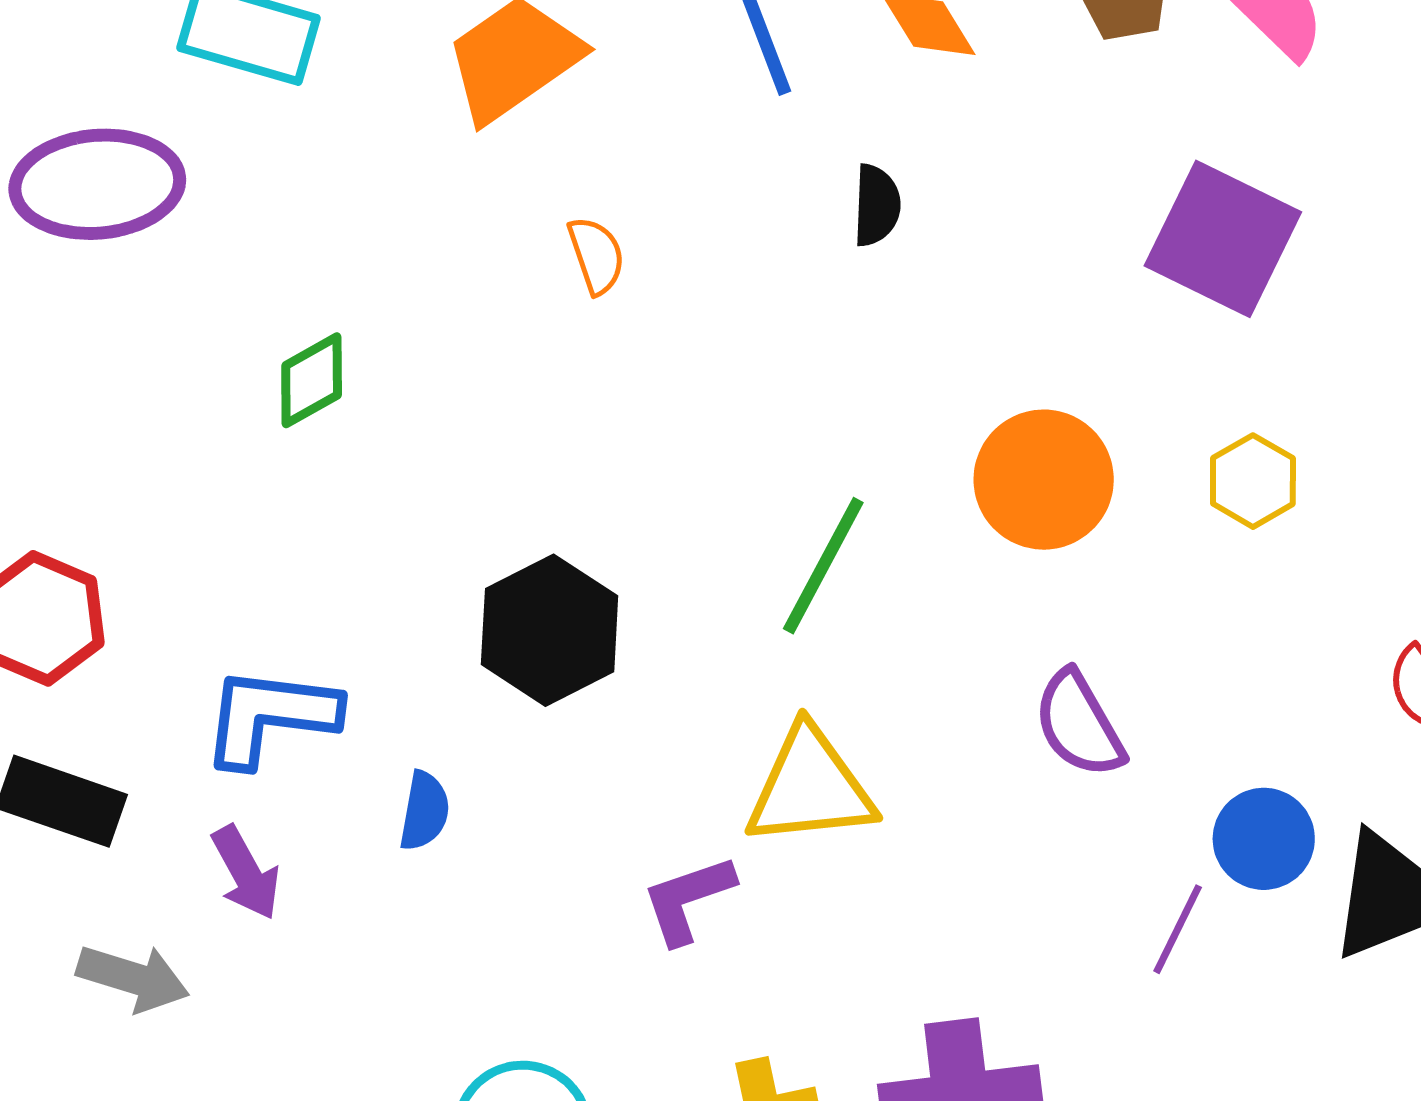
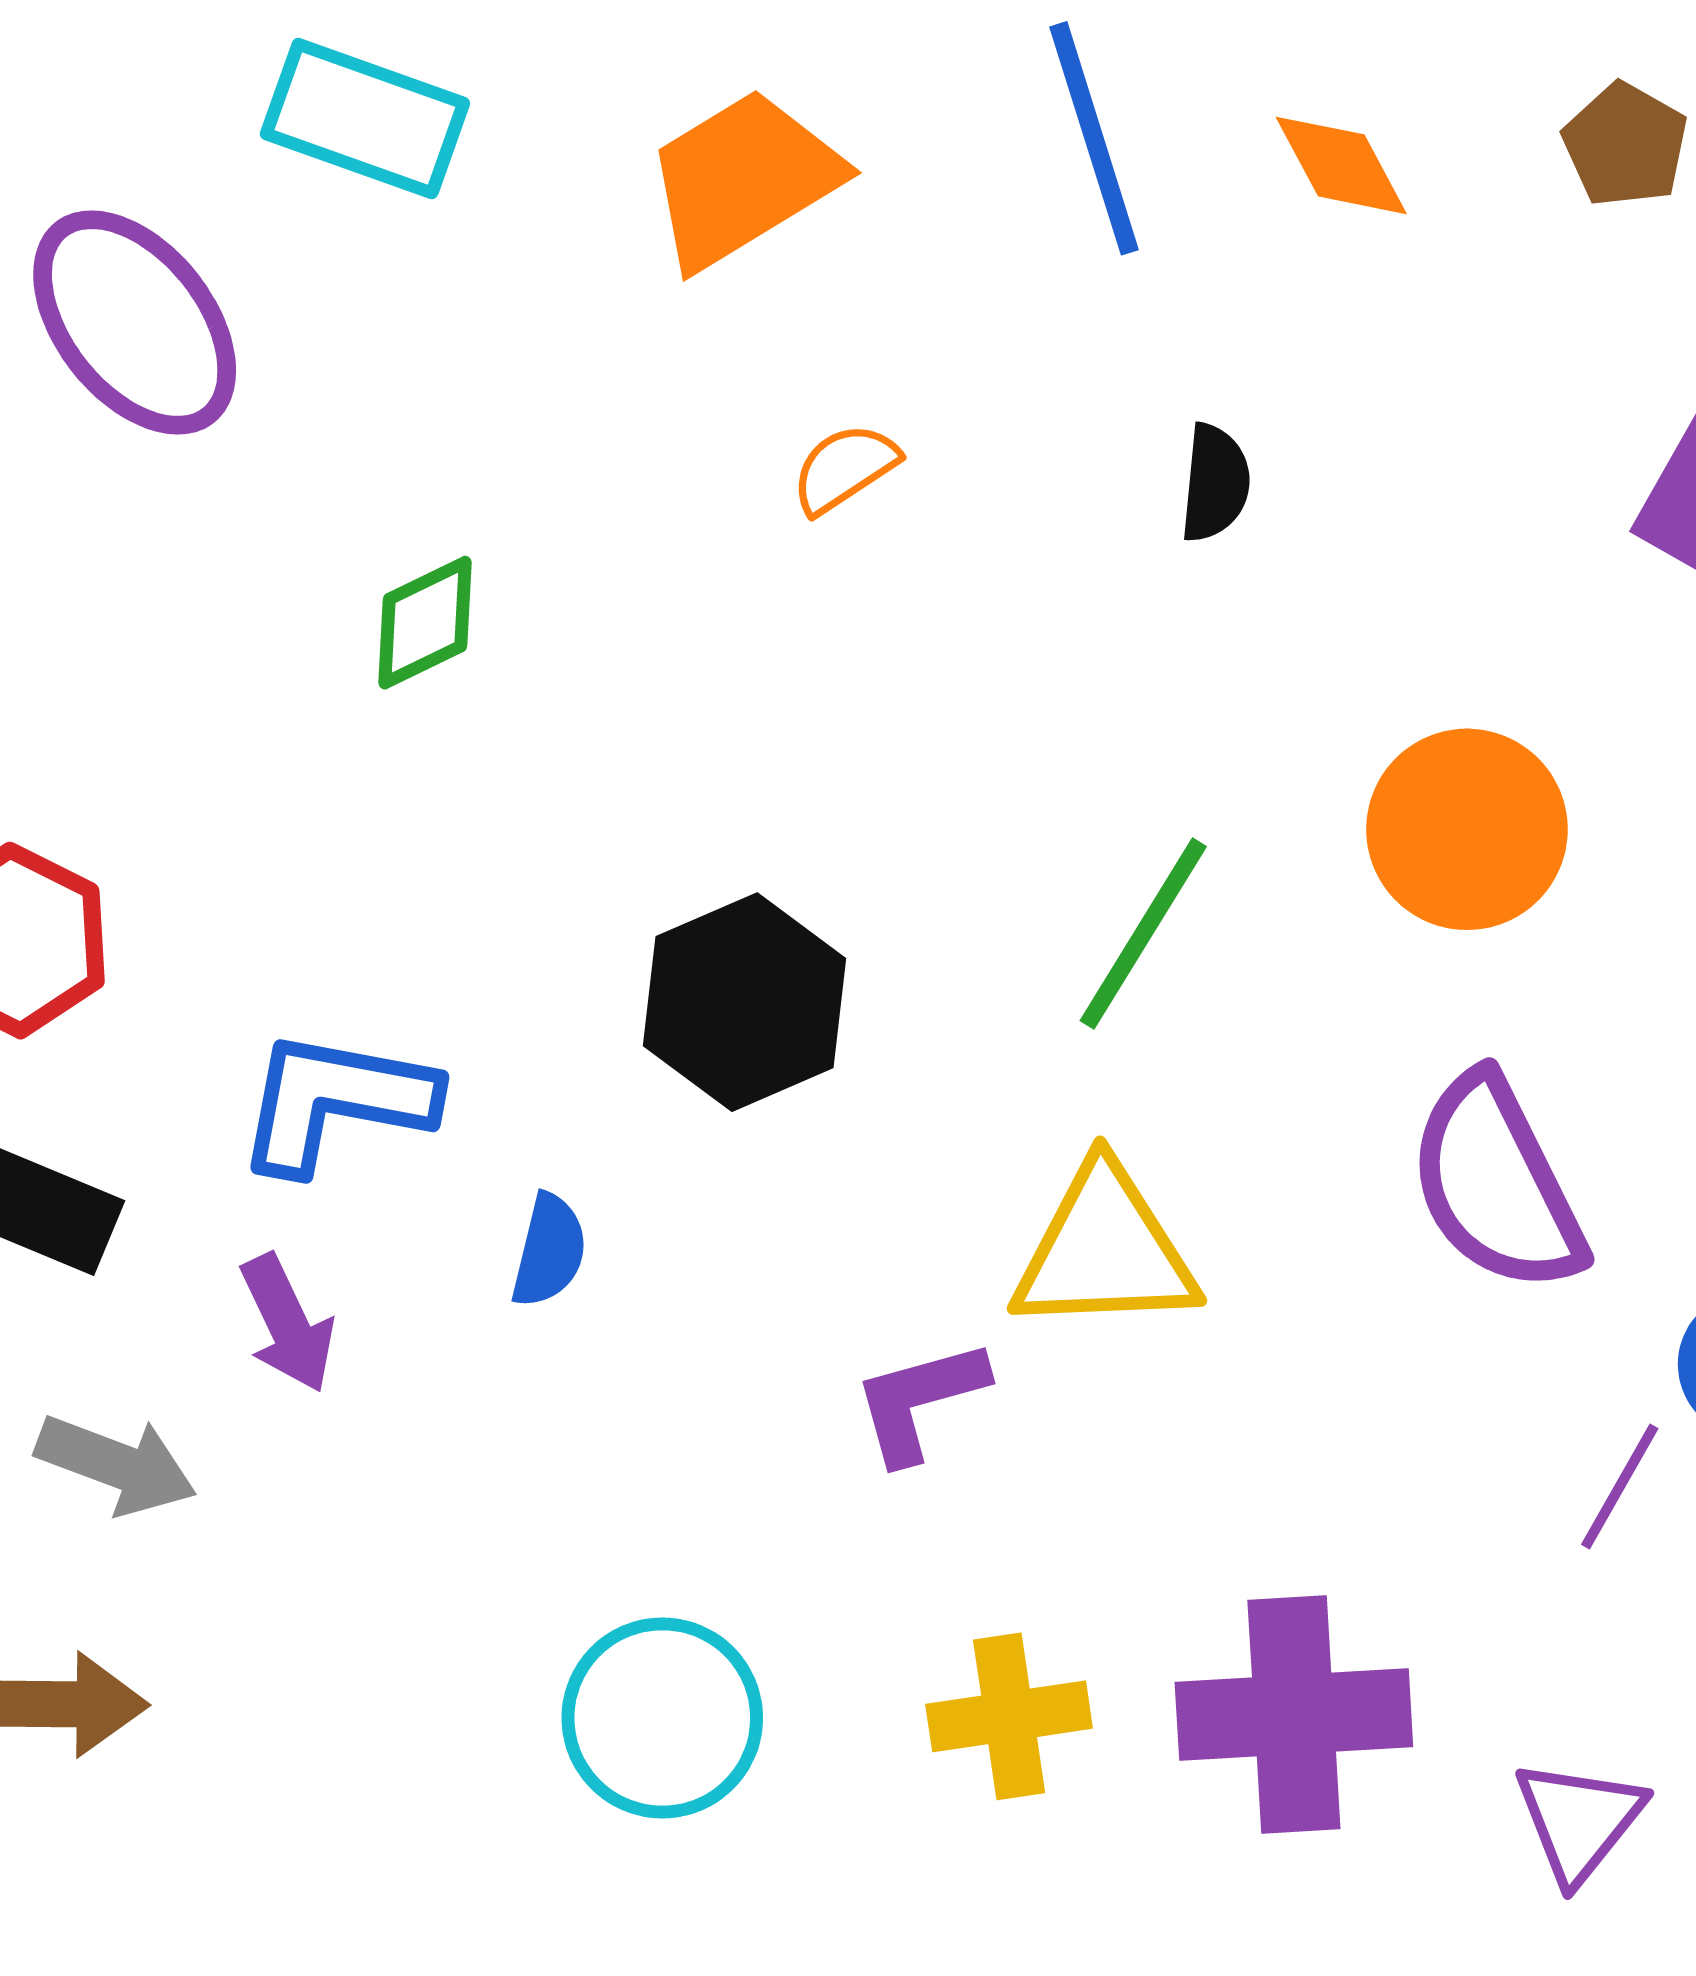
purple ellipse: (97, 184) -> (135, 322), turned 53
black semicircle: (877, 205) -> (1215, 483), moved
orange semicircle: (596, 255) -> (844, 468), turned -108
purple semicircle: (1079, 724) -> (1496, 1184), size x1.4

